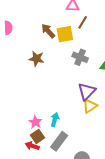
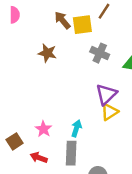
cyan arrow: (55, 120) -> (76, 128), moved
brown square: (37, 136) -> (15, 141), moved
gray rectangle: (59, 141) -> (71, 153), turned -36

